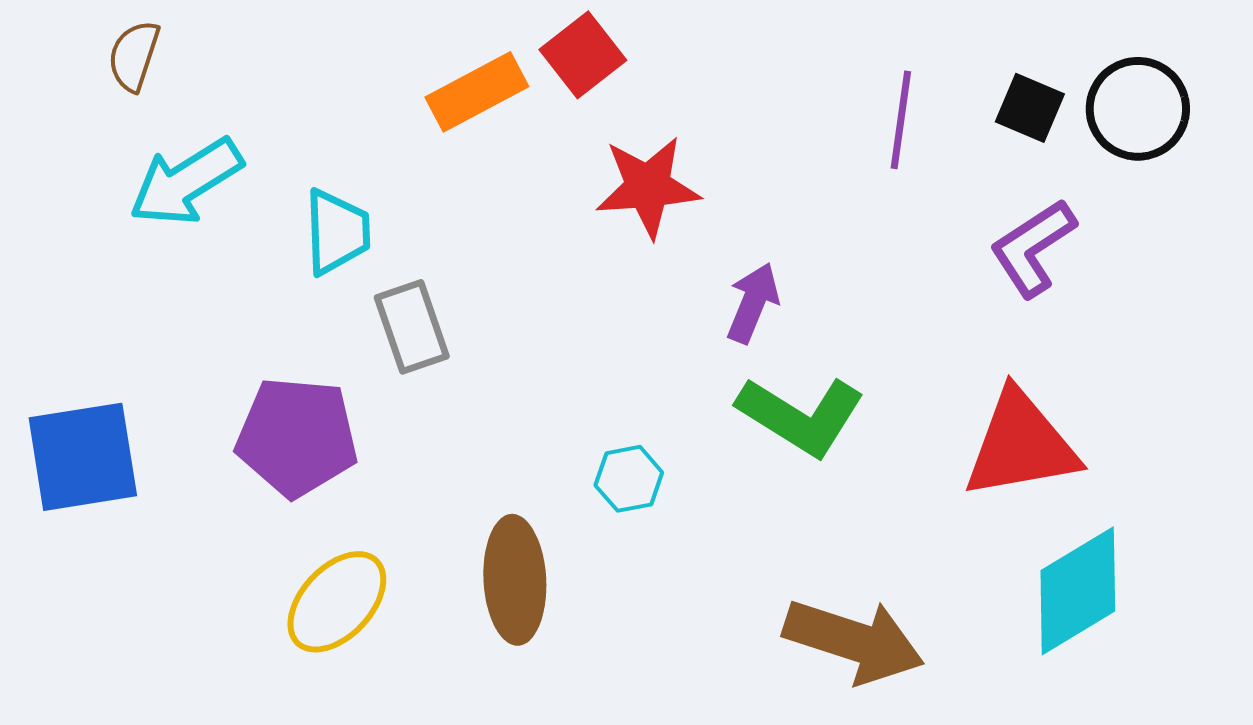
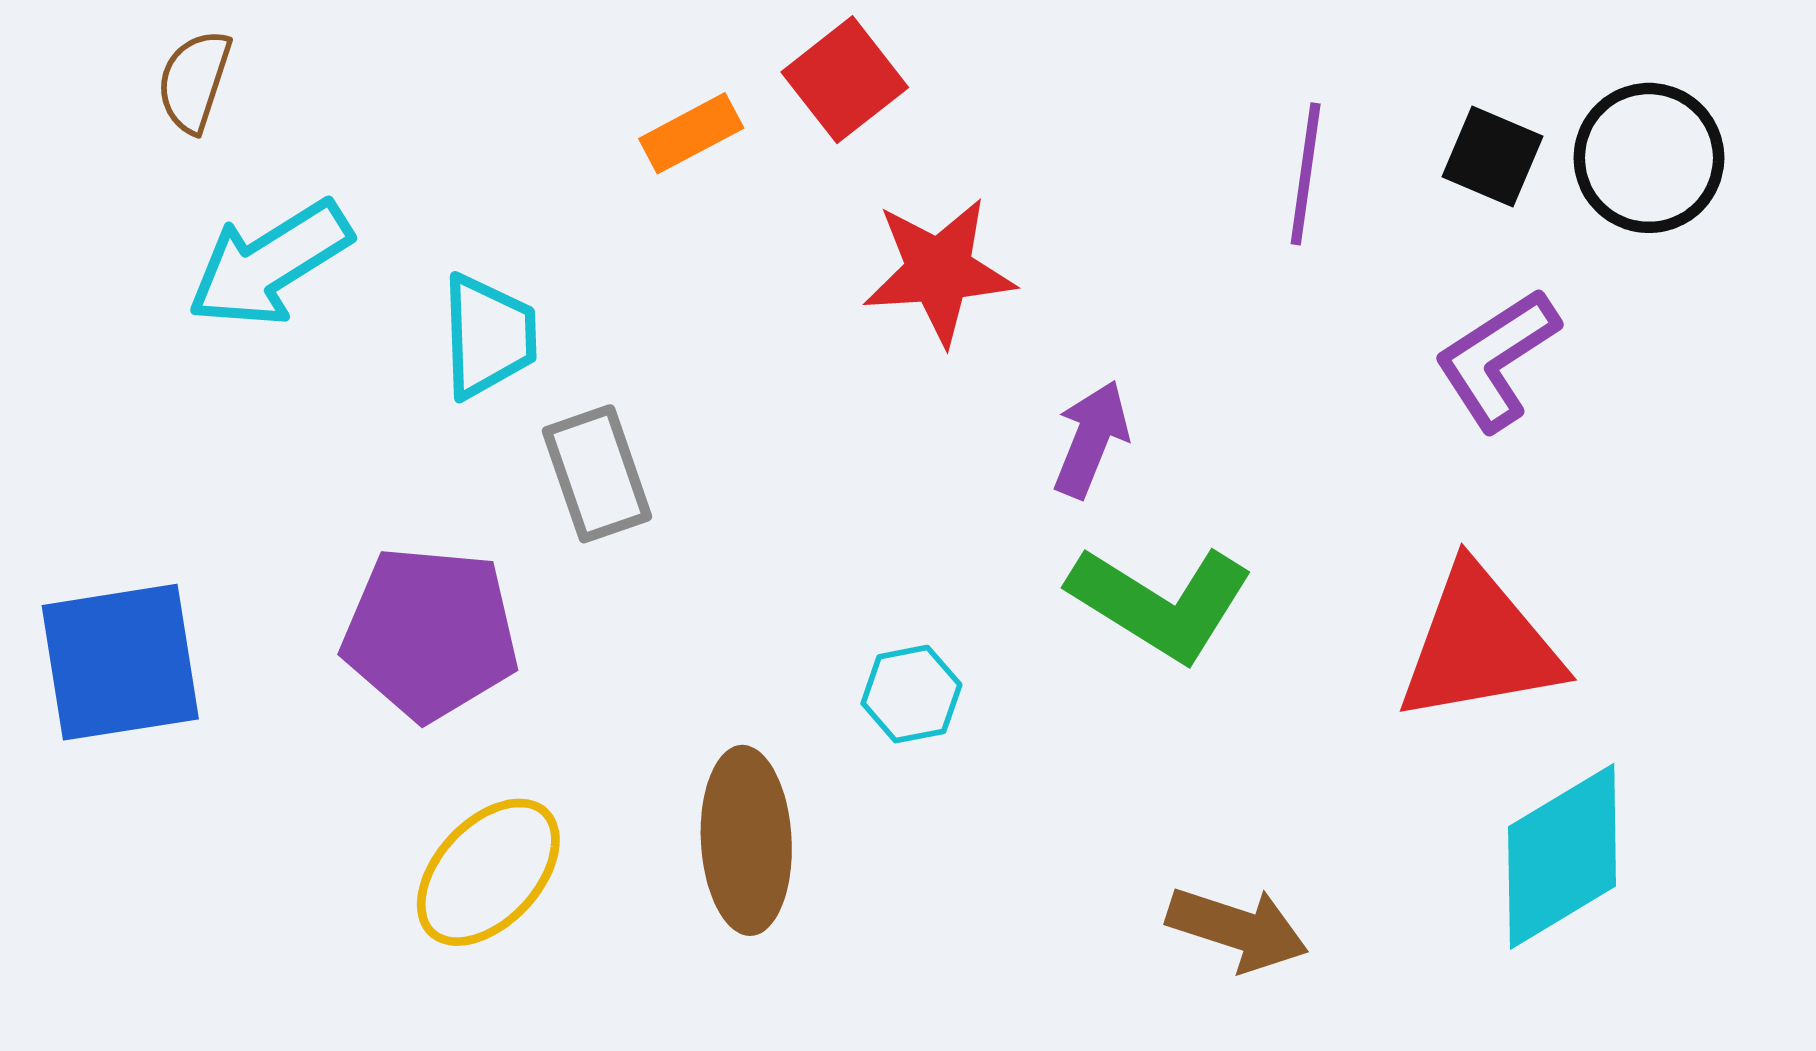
orange rectangle: (477, 92) -> (691, 133), size x0.7
brown arrow: (854, 641) -> (1237, 929), size x0.7

